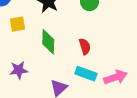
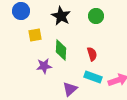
purple star: (19, 70) -> (44, 66), moved

